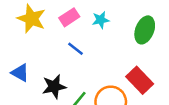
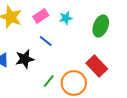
black star: (54, 87) -> (25, 59), moved

